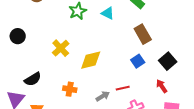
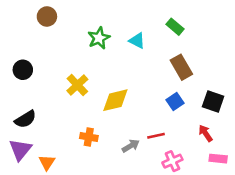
black square: (168, 61) -> (213, 101), turned -30
black semicircle: (33, 79) -> (25, 119), moved

